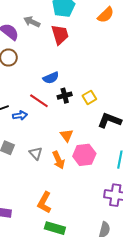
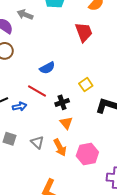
red trapezoid: (60, 35) -> (84, 32), moved
black cross: (65, 96) -> (62, 102), moved
pink hexagon: (84, 155) -> (87, 154), moved

